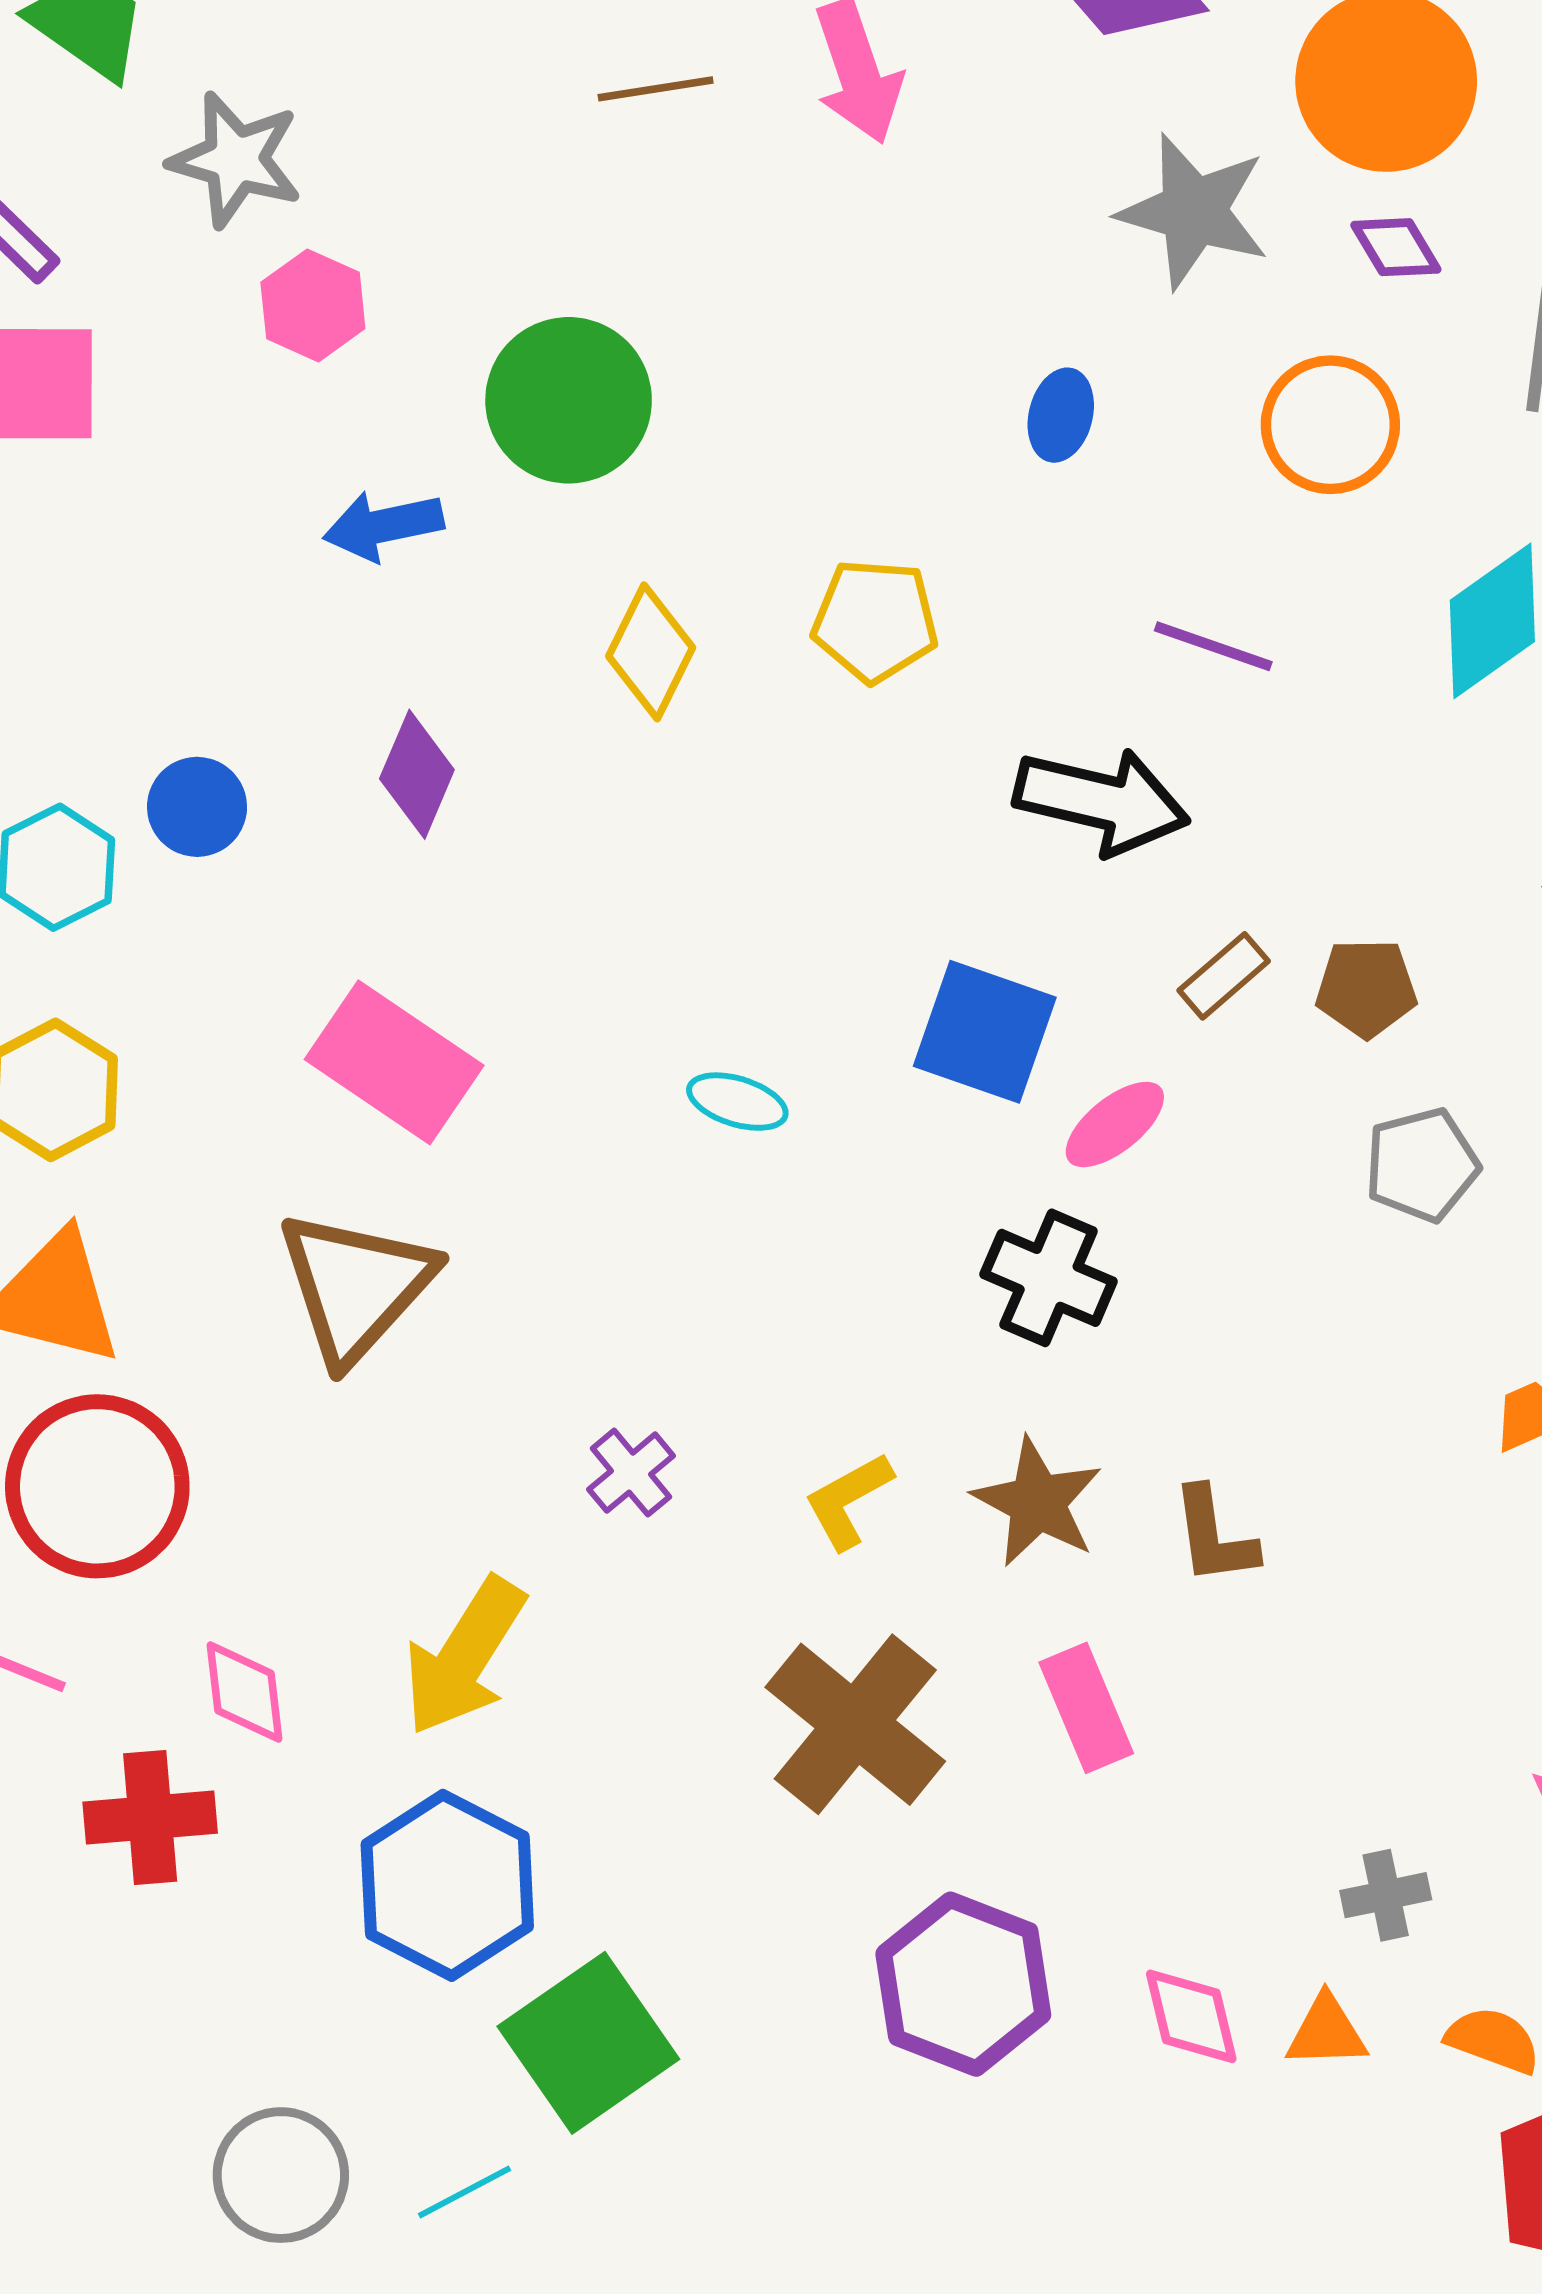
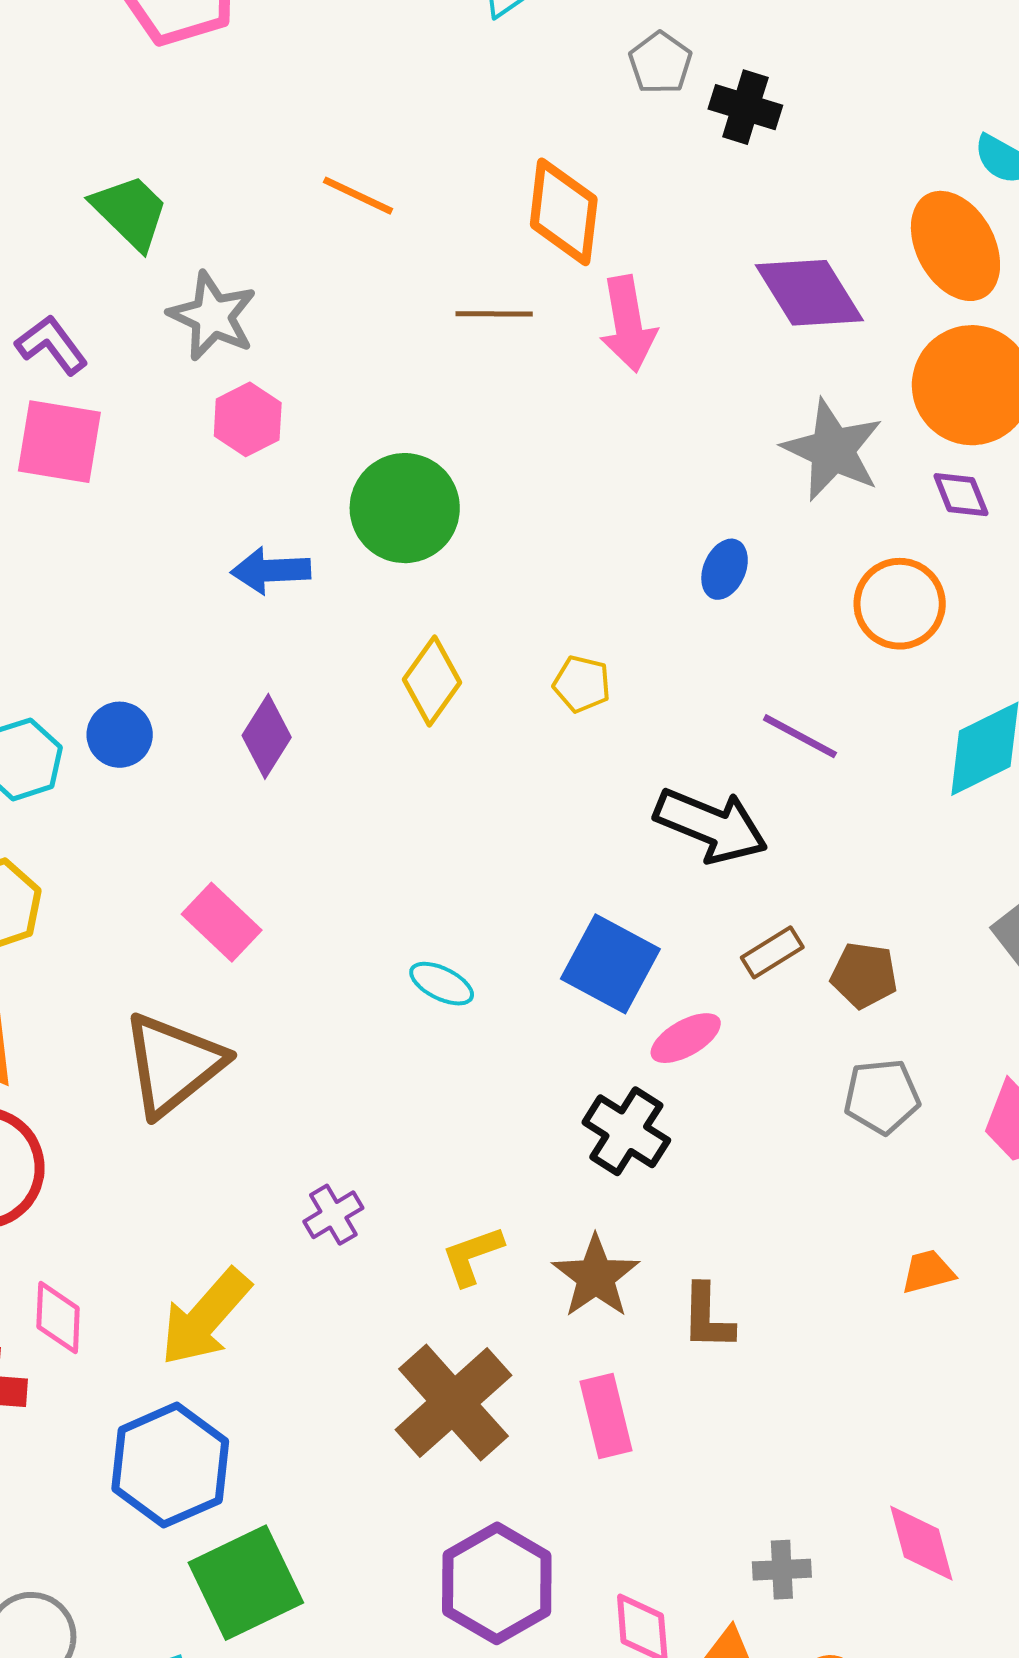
yellow pentagon: (875, 621) -> (582, 684), size x0.7
pink rectangle: (394, 1062) -> (222, 922), size x0.7

